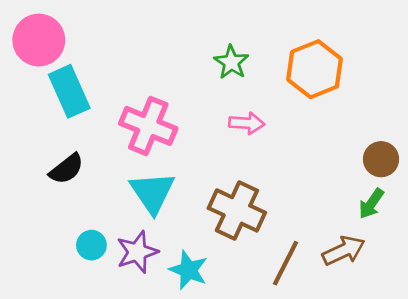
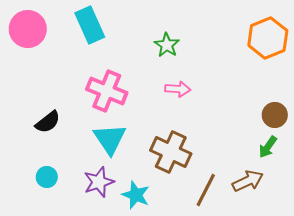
orange hexagon: (315, 69) -> (268, 38), moved
cyan rectangle: (69, 91) -> (90, 25), moved
cyan circle: (91, 245) -> (47, 177), moved

